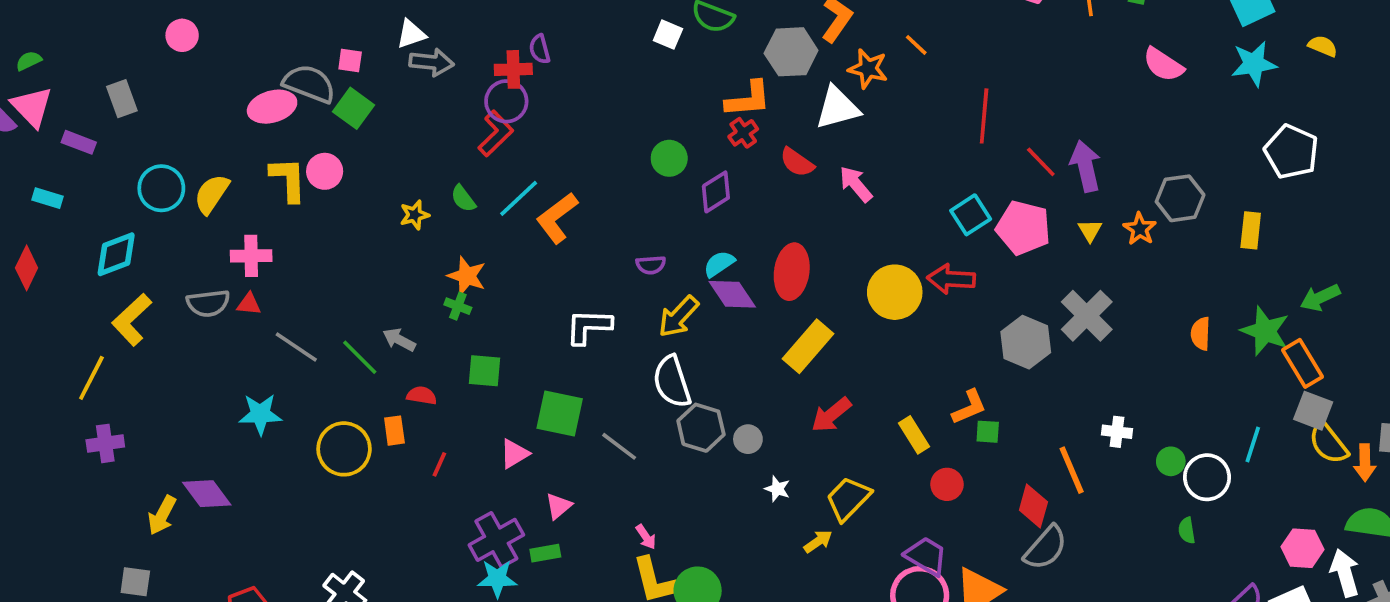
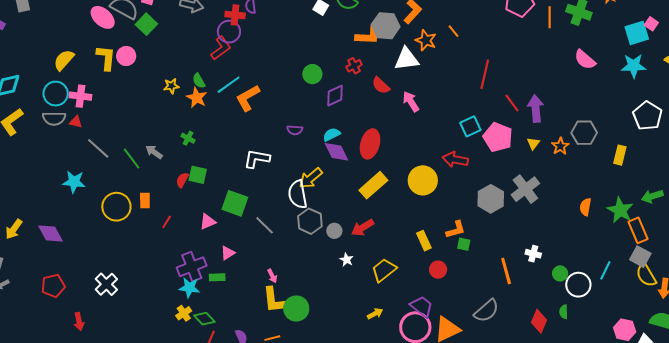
orange L-shape: (748, 99) -> (368, 36), moved
pink ellipse: (272, 107) -> (103, 17), turned 50
cyan circle: (161, 188) -> (56, 94), moved
orange star: (467, 276) -> (197, 98), moved
yellow circle: (895, 292) -> (423, 180), moved
yellow arrow: (678, 317) -> (311, 178), moved
red semicircle: (422, 395) -> (182, 180), moved, turned -77
red arrow: (831, 415) -> (363, 228), moved
purple diamond: (207, 494) -> (51, 233), moved
red diamond: (1033, 506) -> (539, 321), moved
yellow arrow: (818, 541) -> (375, 314), moved

